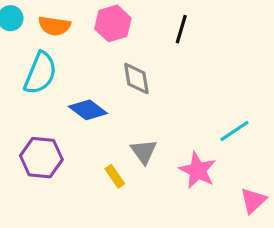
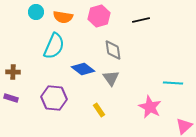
black line: (181, 29) -> (141, 20), turned 60
cyan line: (234, 131) -> (173, 83), turned 36
gray triangle: (144, 151) -> (111, 78), moved

